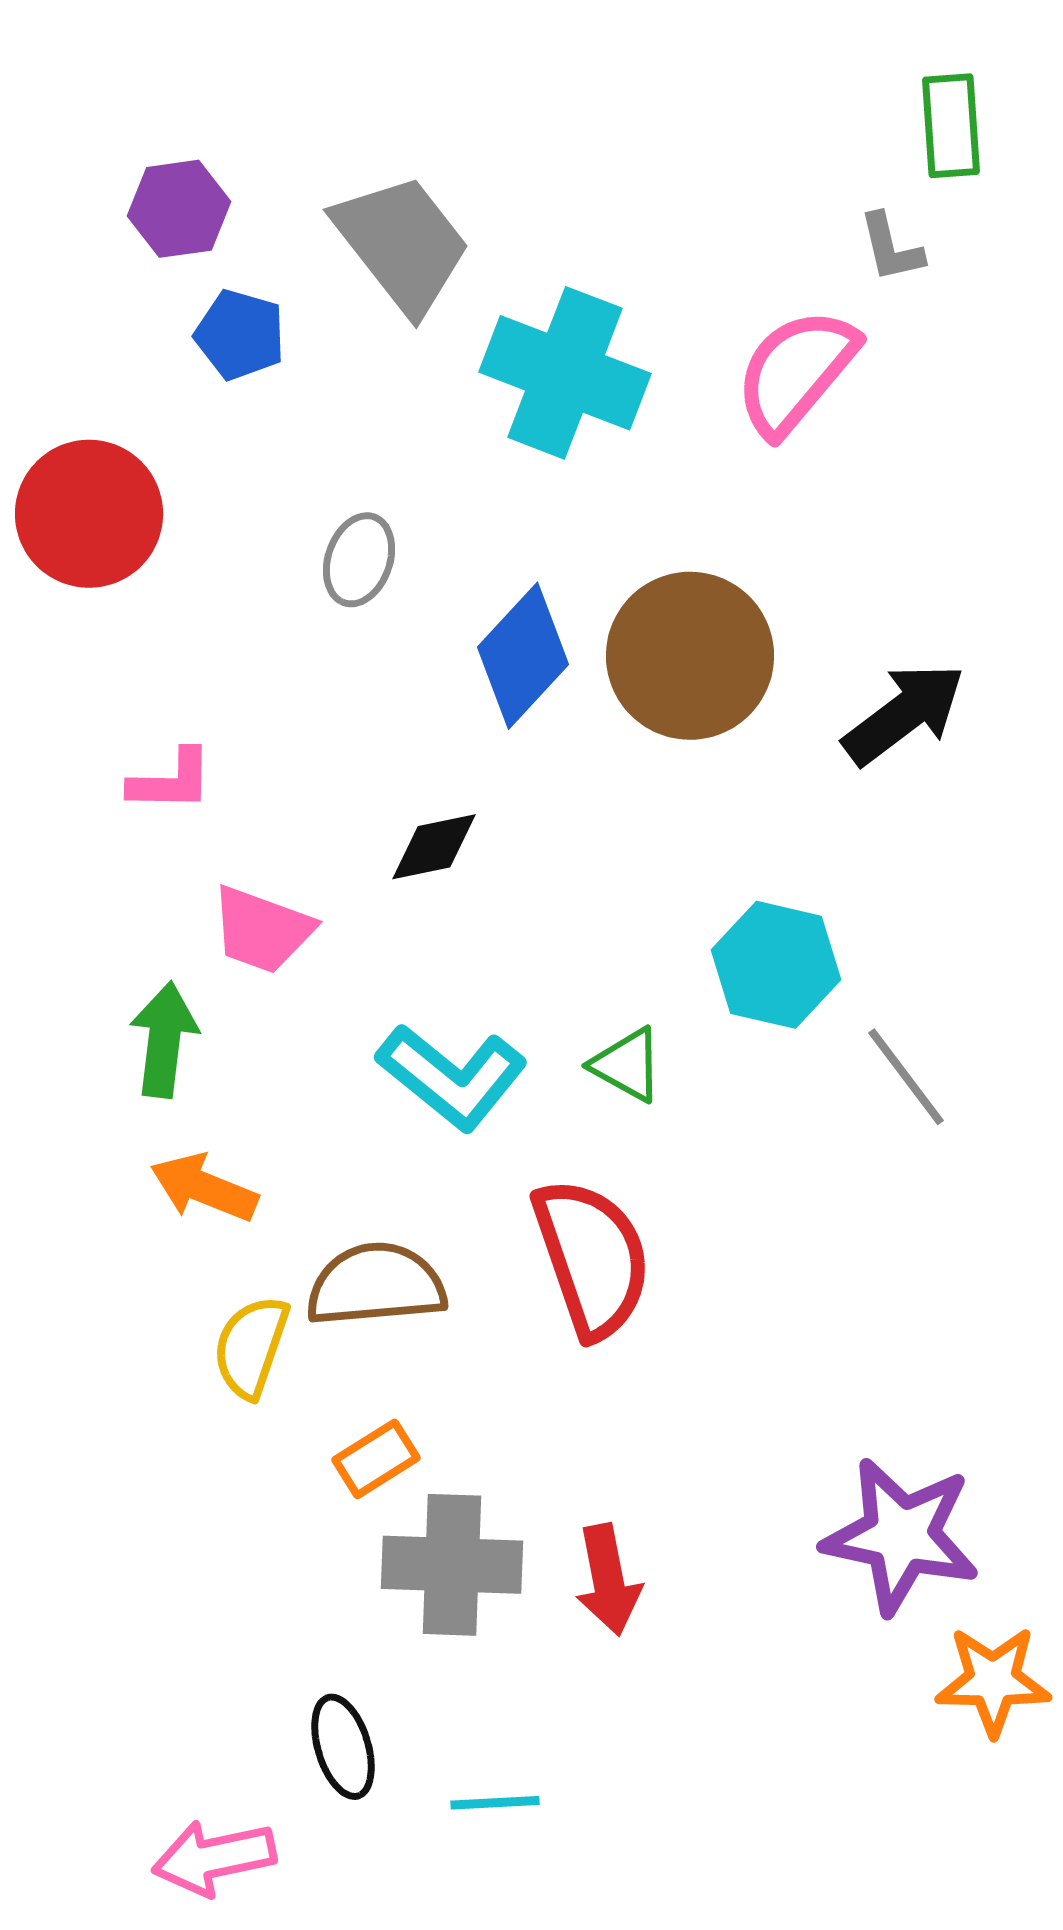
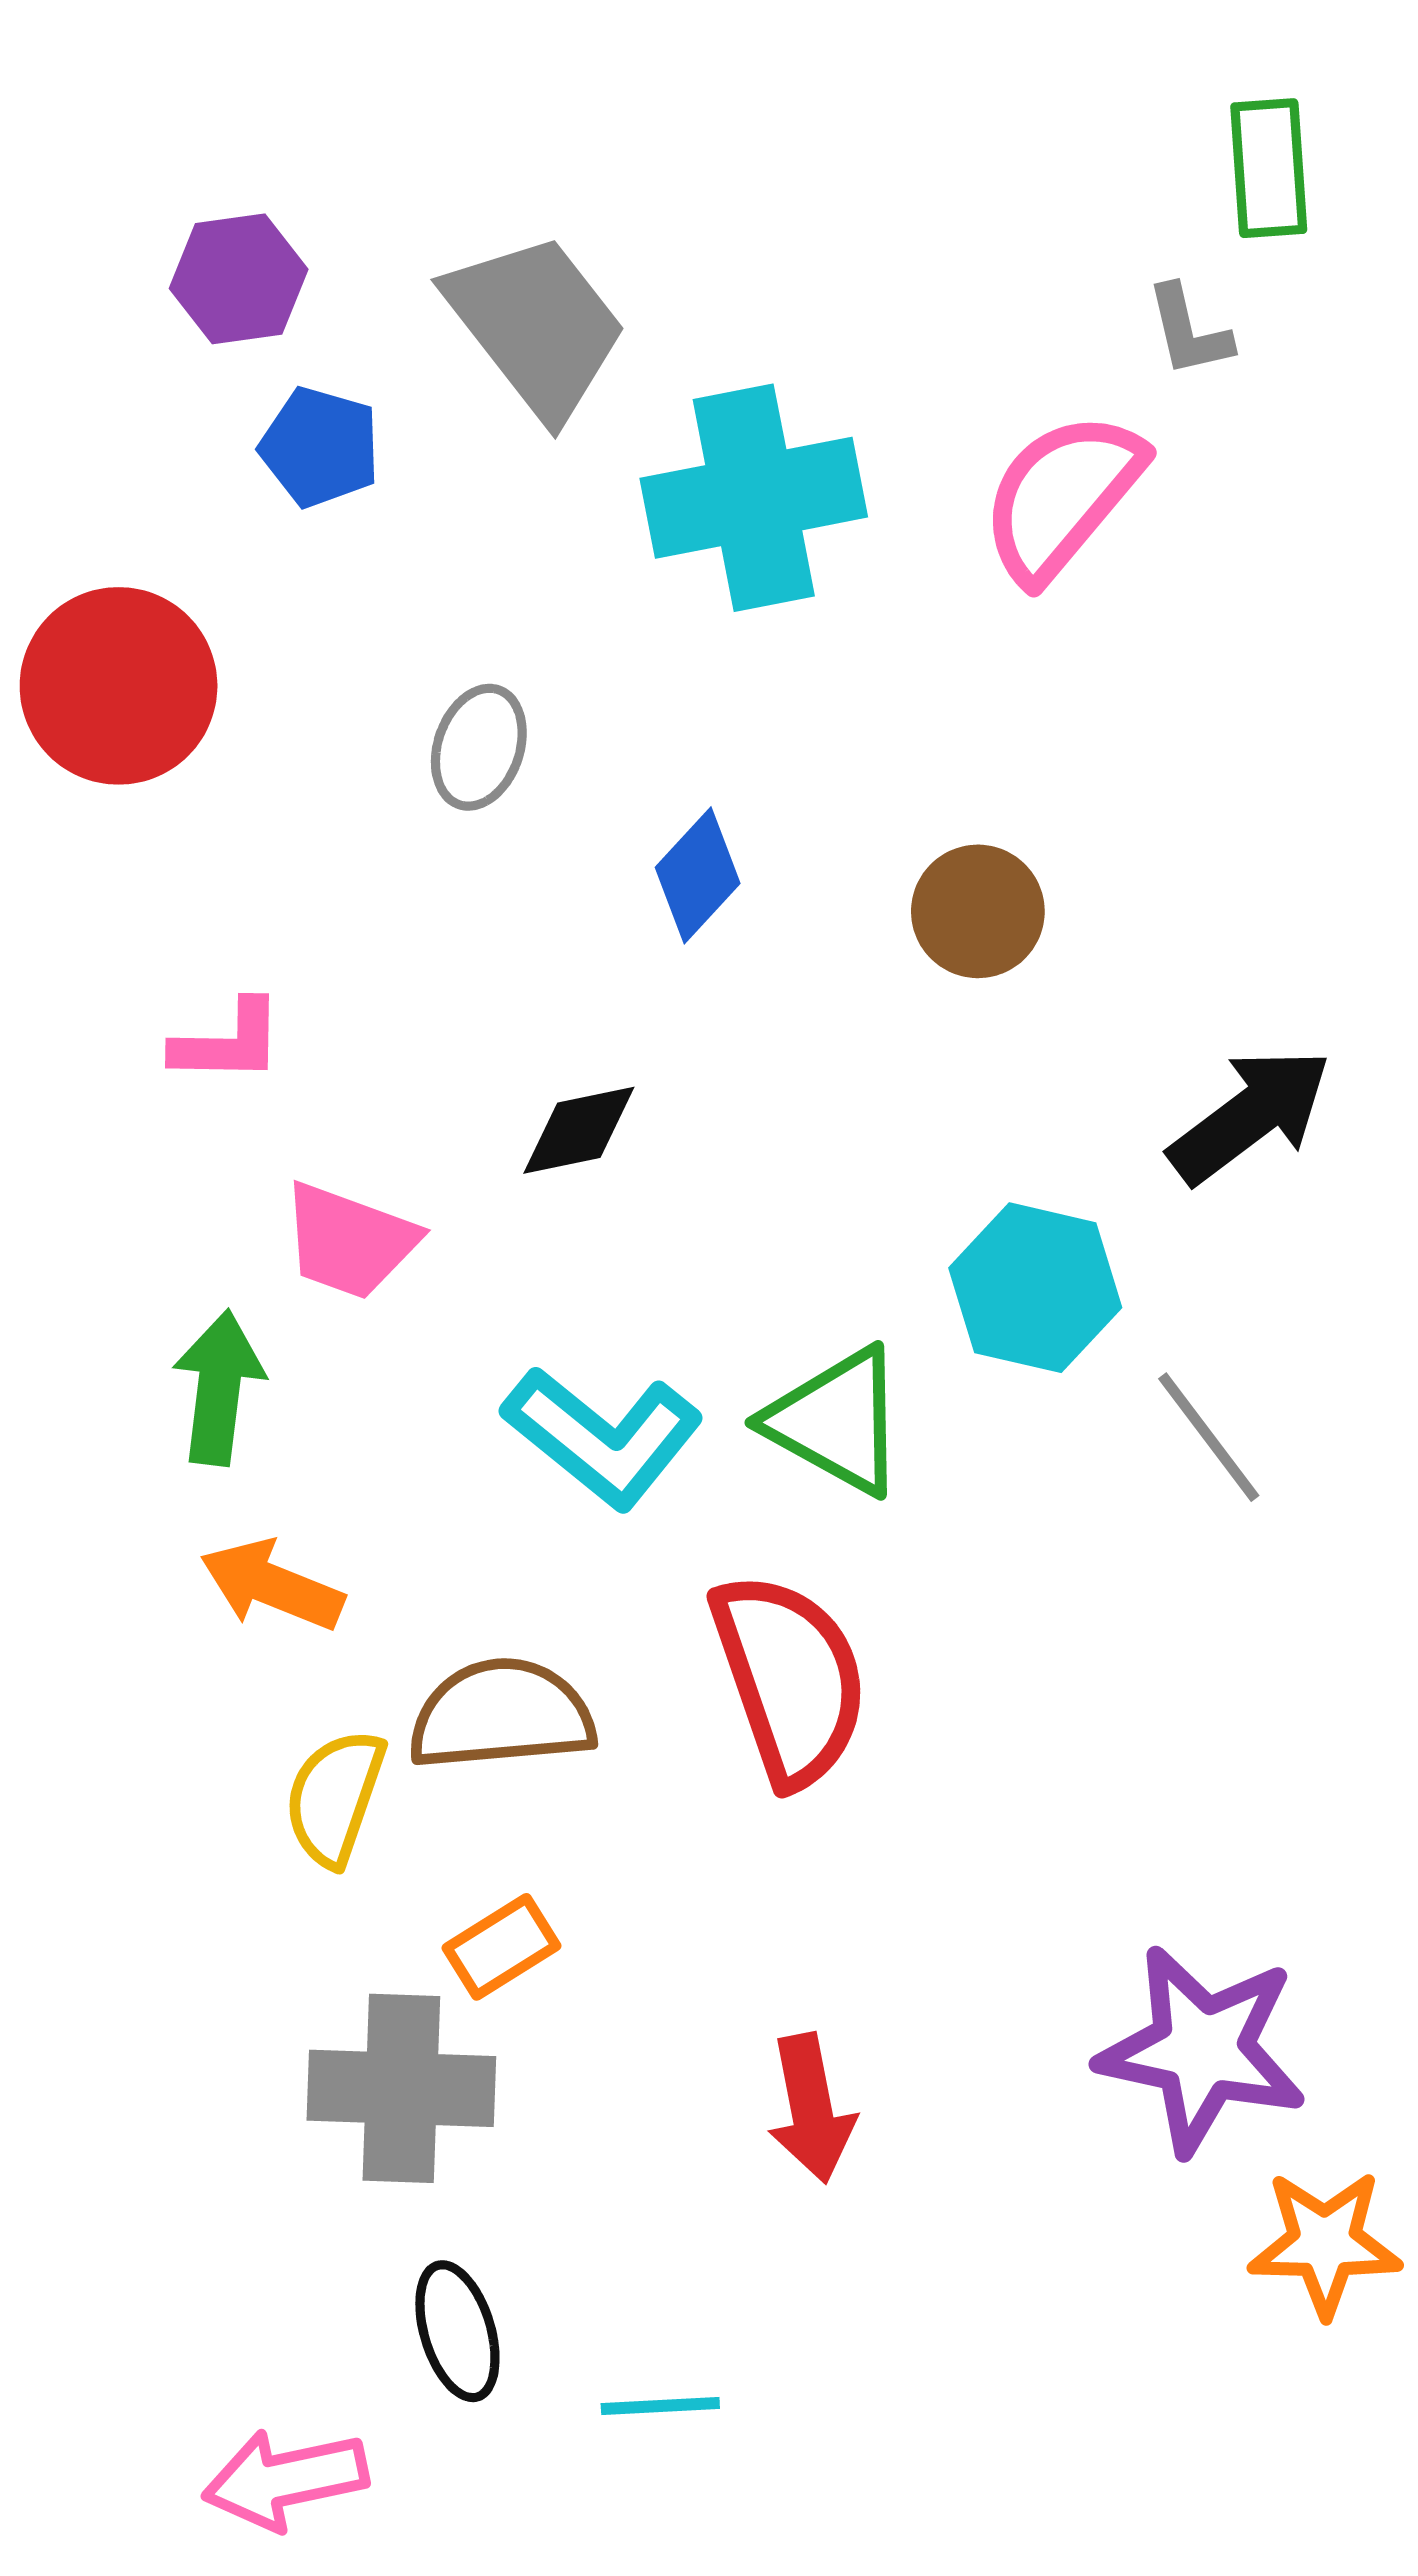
cyan cross: (565, 373) -> (754, 498), turned -32
blue diamond: (523, 656) -> (698, 875), size x0.7
brown circle: (690, 656) -> (978, 911), moved, size x0.6
black arrow: (904, 714) -> (1250, 1116), moved
green triangle: (627, 1065) -> (836, 1421), size x1.5
gray cross: (452, 1565) -> (401, 2088), moved

